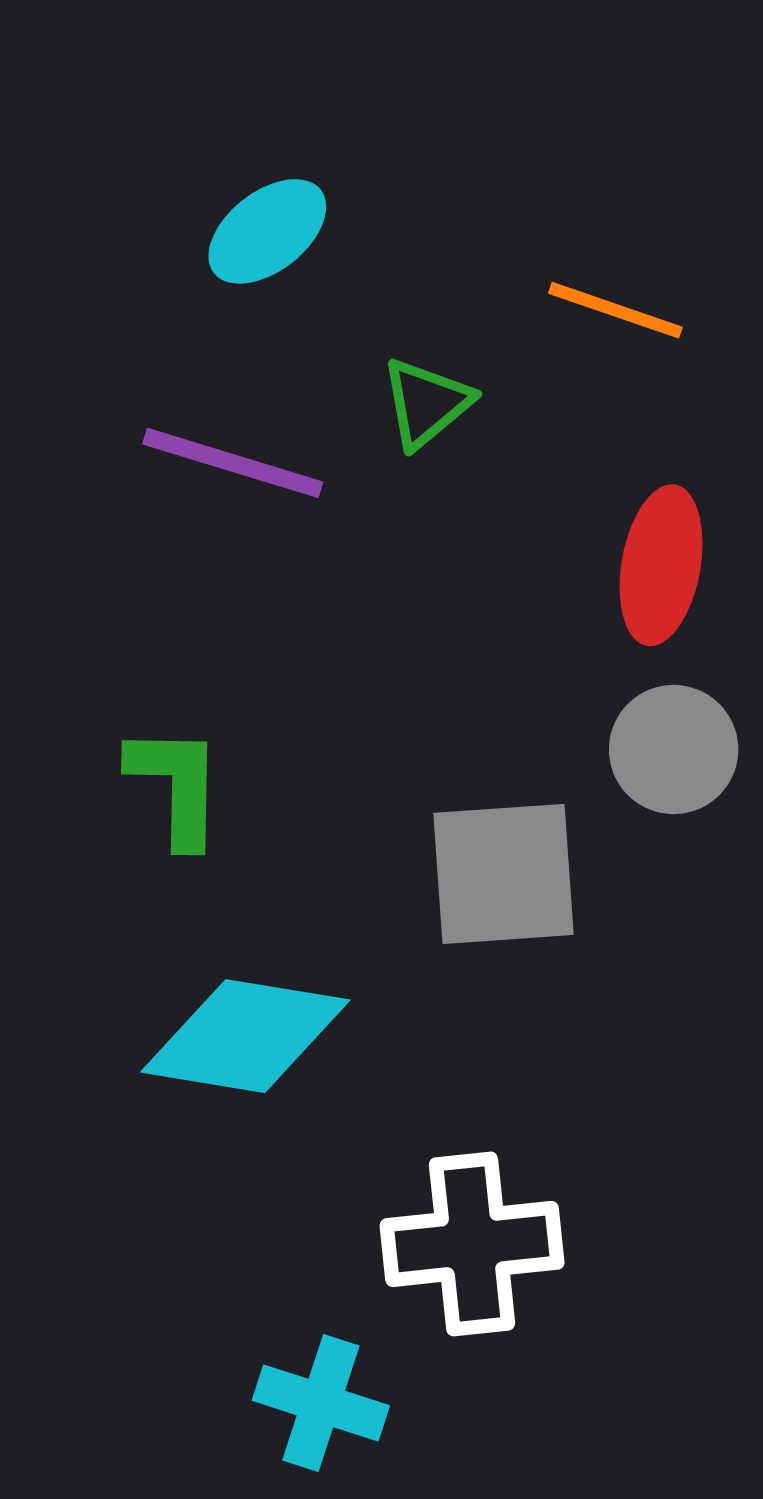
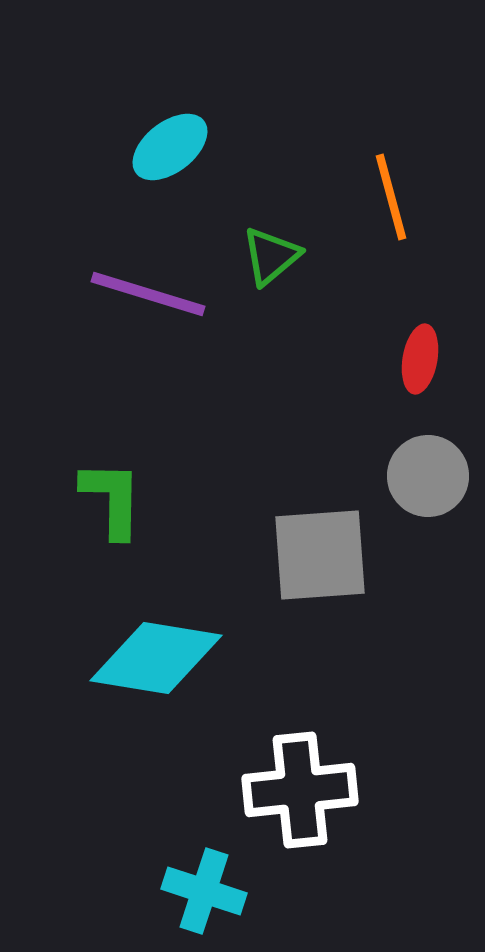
orange line: (615, 310) -> (391, 197), turned 56
red ellipse: (661, 565) -> (420, 359), size x0.7

